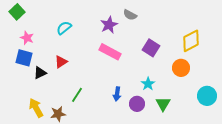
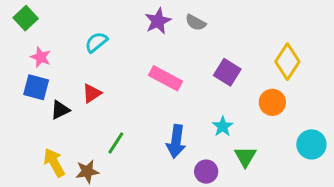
purple star: (109, 25) -> (158, 21), moved
yellow diamond: (191, 41) -> (287, 62), turned -30
blue arrow: (117, 94) -> (176, 141), size x1.5
purple circle: (137, 104) -> (206, 172), moved

